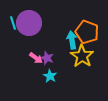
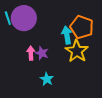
pink arrow: (36, 58) -> (31, 53), turned -128
cyan star: (50, 76) -> (47, 79), moved

